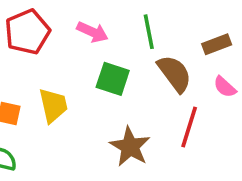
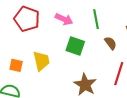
red pentagon: (27, 32) -> (27, 19), turned -30
brown semicircle: (175, 74) -> (111, 43), size x0.6

